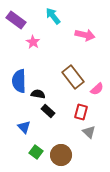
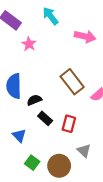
black semicircle: (38, 94) -> (34, 100), turned -32
red rectangle: (81, 112) -> (69, 124), moved
gray triangle: (89, 132) -> (84, 151), moved

